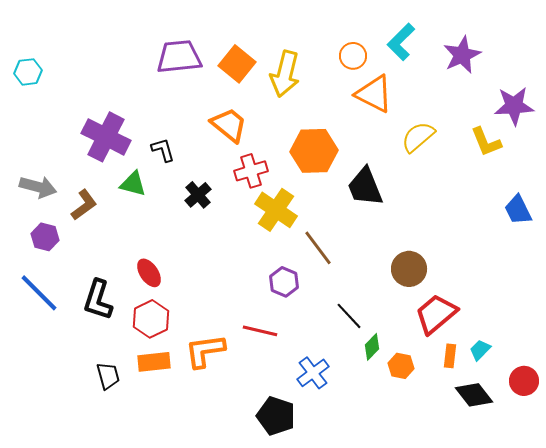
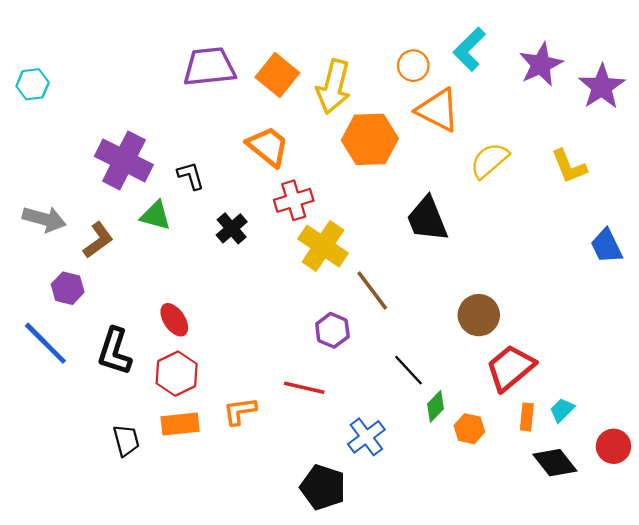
purple star: (514, 106) -> (602, 87), moved, turned -30
orange hexagon: (314, 151) -> (370, 139), moved
purple hexagon: (45, 237) -> (68, 288), moved
orange L-shape: (205, 351) -> (240, 411), size x0.7

